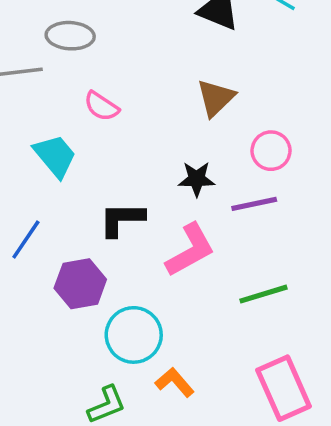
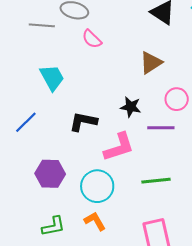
pink semicircle: (101, 106) -> (92, 39), moved
purple hexagon: (80, 284) -> (50, 174), moved
cyan circle: (134, 335) -> (97, 186), moved

